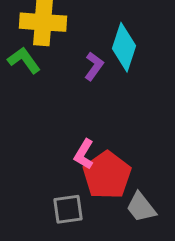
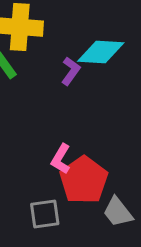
cyan diamond: (124, 47) -> (101, 52), turned 75

